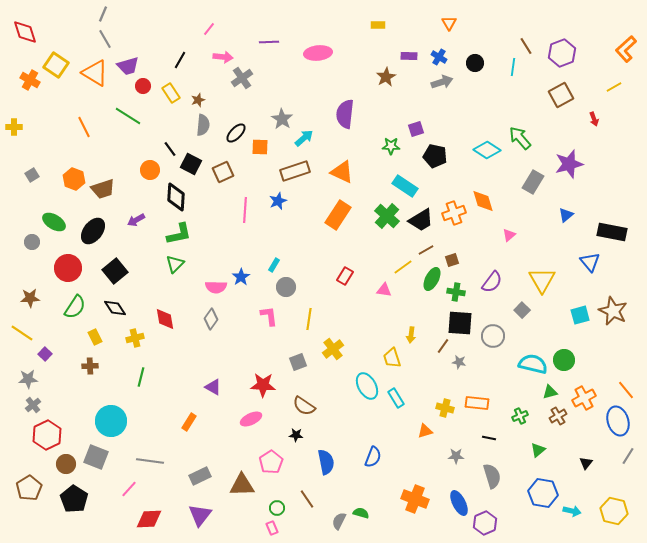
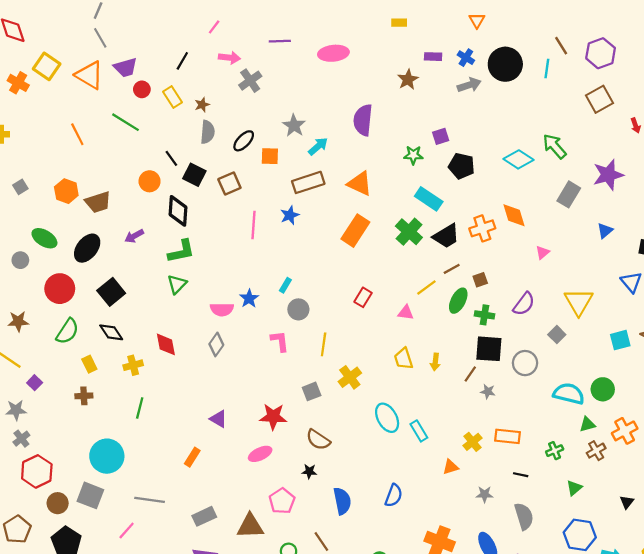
black circle: (475, 63) -> (505, 64), size x1.8
yellow trapezoid: (392, 358) -> (404, 359), moved
yellow cross: (445, 408) -> (472, 442), turned 36

